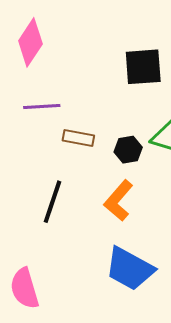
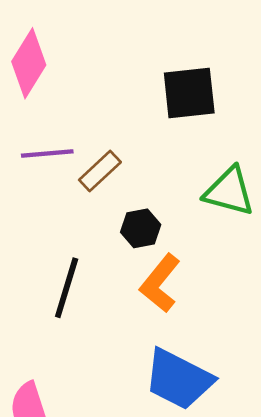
brown rectangle: (78, 138) -> (100, 171), moved, turned -52
black hexagon: (128, 150) -> (141, 228), moved

